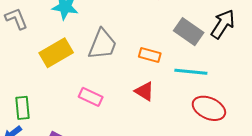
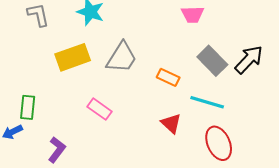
red triangle: (144, 91) -> (171, 123), moved
red ellipse: (209, 108) -> (219, 143), turned 32

